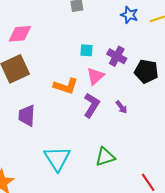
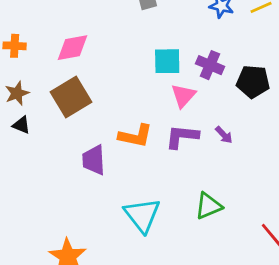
cyan square: (86, 50) -> (167, 61), size x1.5
orange L-shape: (66, 86) -> (135, 136), moved
purple L-shape: (91, 105) -> (182, 137), turned -110

